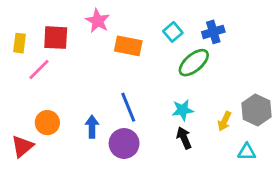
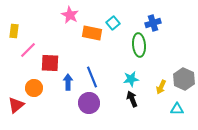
cyan square: (173, 32) -> (113, 23), moved
red square: (56, 38) -> (50, 63), moved
green ellipse: (194, 63) -> (139, 45), turned -55
blue arrow: (92, 127) -> (68, 82), moved

